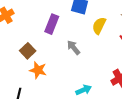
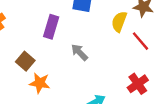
yellow semicircle: (99, 26) -> (119, 22), moved

